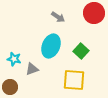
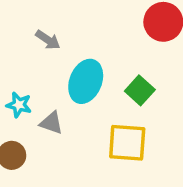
gray arrow: (58, 17) -> (48, 40), moved
gray triangle: (32, 69) -> (51, 123), turned 40

